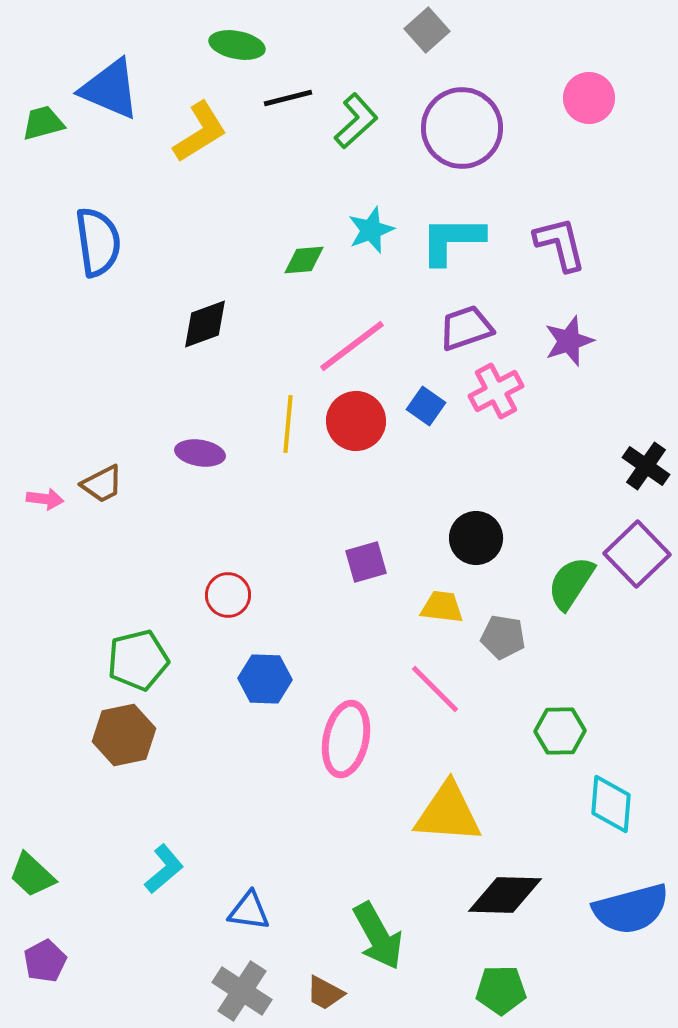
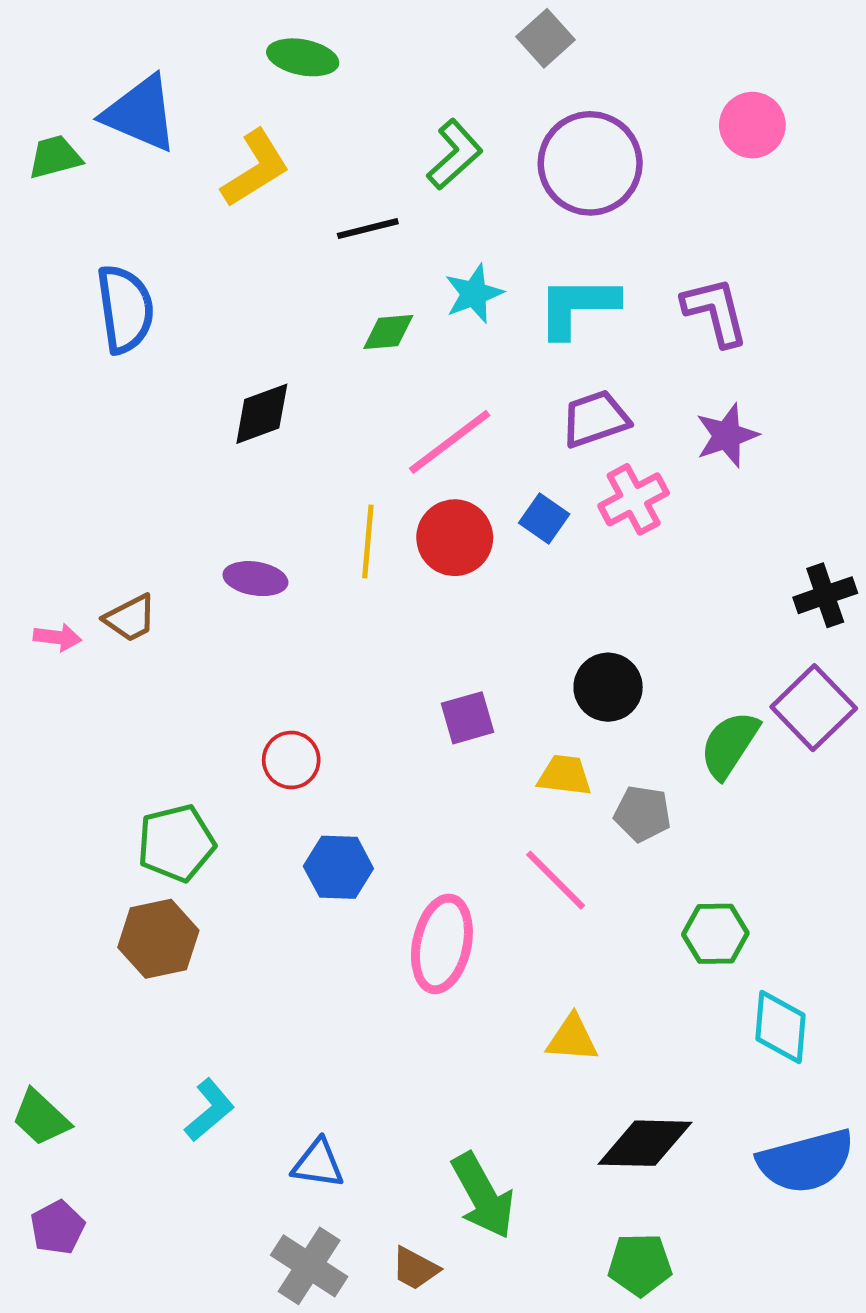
black line: (288, 98) -> (368, 229), moved
black cross: (646, 466) -> (825, 595), turned 36
yellow triangle: (448, 813) -> (572, 1038), size x0.6

